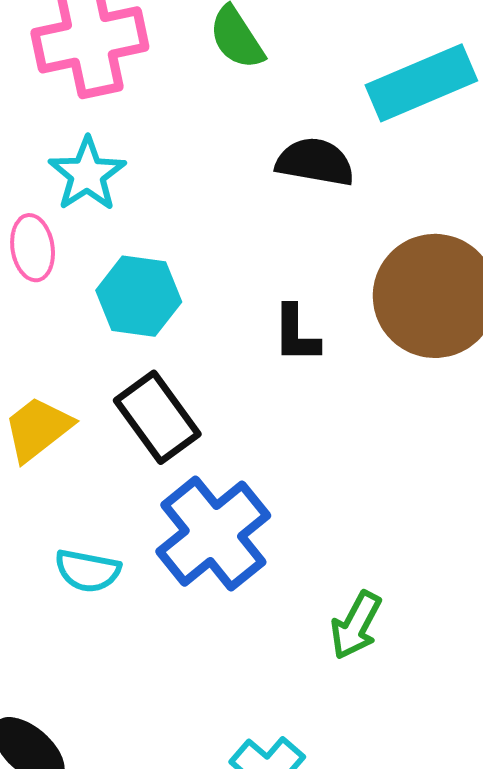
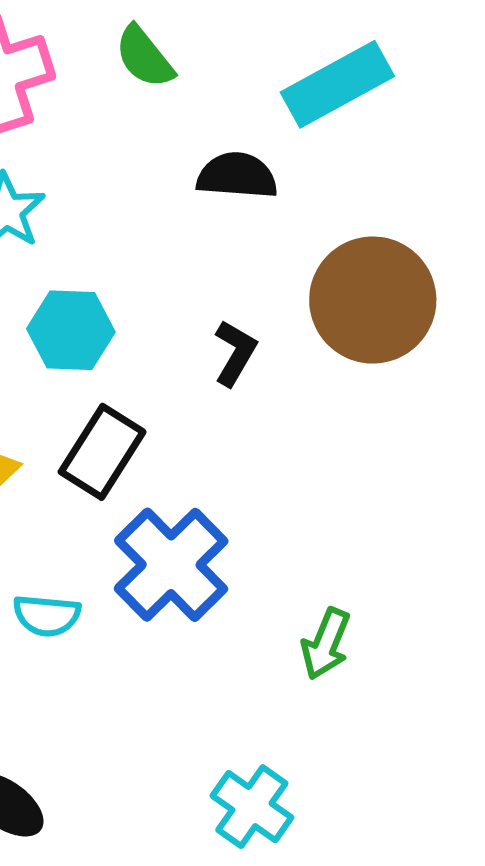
black L-shape: (296, 334) -> (235, 353), turned -144
black rectangle: (157, 417) -> (102, 452), turned 74

